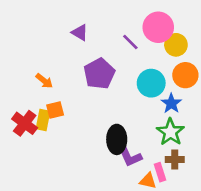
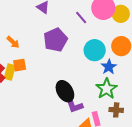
yellow circle: (176, 45) -> (121, 14), moved
black ellipse: (117, 139) -> (65, 91), turned -35
brown cross: (175, 160) -> (116, 110), moved

